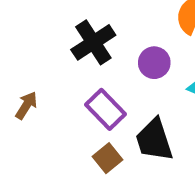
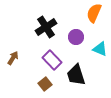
brown square: (108, 158) -> (45, 84), moved

